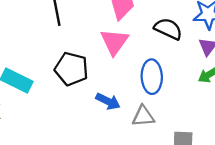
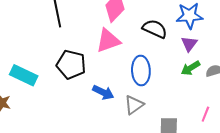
pink triangle: (114, 42) -> (108, 41), turned 36
gray triangle: (143, 116) -> (134, 105), turned -30

